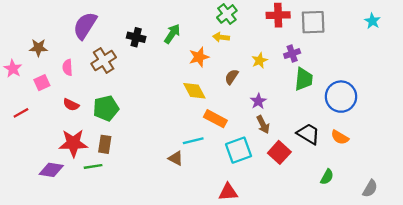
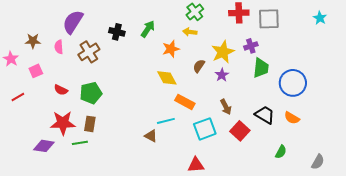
yellow star: (260, 61) -> (223, 52), size x1.6
pink semicircle: (67, 67) -> (59, 47), moved
purple star: (258, 101) -> (222, 75), moved

